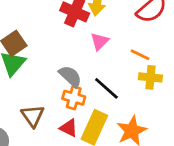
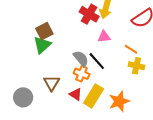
pink triangle: (100, 41) -> (104, 37), turned 32
black line: (106, 88) -> (97, 61), moved

